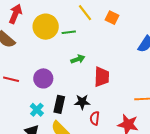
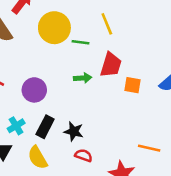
orange square: (112, 18) -> (133, 85), moved, turned -32
red trapezoid: (102, 77) -> (111, 65), moved
red semicircle: (95, 118) -> (84, 155), turned 88

